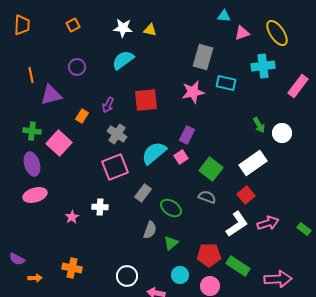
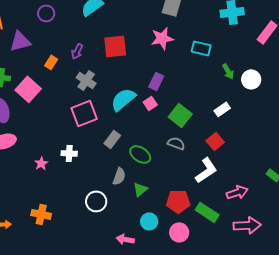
cyan rectangle: (226, 83) -> (201, 48), moved
white rectangle: (253, 163) -> (222, 109), size x0.6
pink arrow: (268, 223) -> (237, 192), moved
white circle: (127, 276) -> (96, 201), moved

